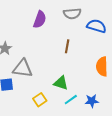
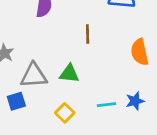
green triangle: (61, 83) -> (69, 74), moved
cyan line: (71, 100) -> (106, 105), turned 40

